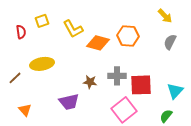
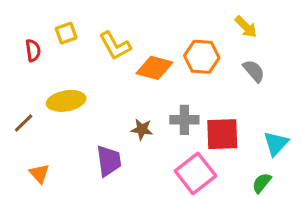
yellow arrow: (165, 16) -> (246, 27), moved
gray semicircle: (170, 42) -> (254, 71), moved, turned 112
purple trapezoid: (69, 102) -> (109, 161), turned -85

